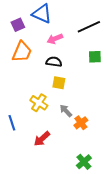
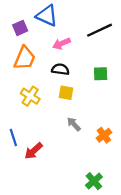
green square: (95, 57) -> (101, 74), moved
yellow cross: (39, 103) -> (30, 96), moved
orange cross: (81, 123) -> (104, 135), moved
red arrow: (42, 139) -> (34, 151), moved

